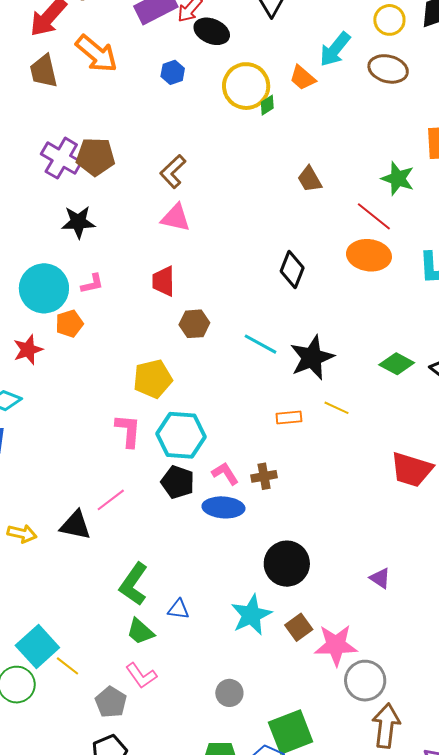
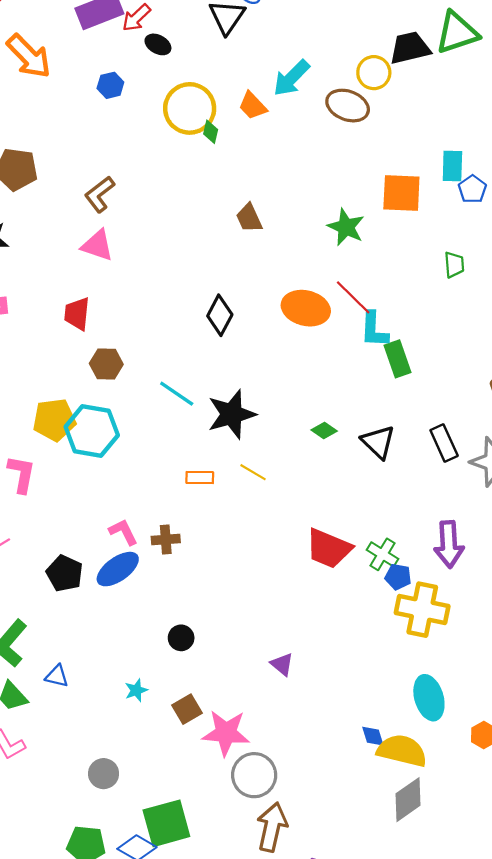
yellow circle: (389, 20) -> (374, 73), moved
black ellipse: (212, 31) -> (158, 44), size x0.7
green diamond: (267, 105) -> (211, 132), turned -50
red line: (374, 216) -> (353, 297), moved
green diamond: (397, 364) -> (324, 430), size x0.7
cyan hexagon: (181, 435) -> (92, 431), moved
black pentagon: (178, 482) -> (65, 573), moved
blue ellipse: (223, 507) -> (118, 569), turned -45
black circle: (287, 564) -> (181, 638), size x0.5
cyan star: (251, 615) -> (136, 690), size x0.5

